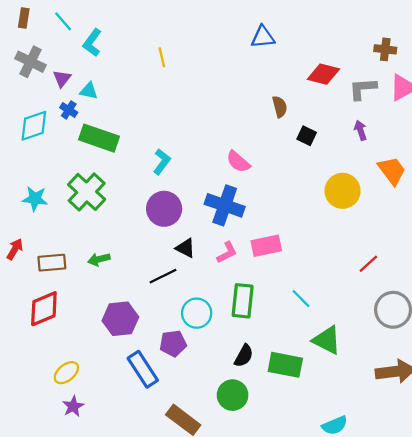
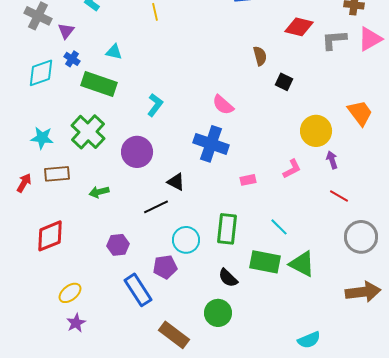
cyan triangle: (89, 91) -> (114, 52), moved
purple arrow: (360, 130) -> (332, 160), moved
purple circle: (164, 209) -> (137, 152), moved
pink rectangle: (266, 246) -> (248, 180), size x0.6
pink L-shape: (227, 253) -> (292, 169), moved
brown rectangle: (52, 263) -> (57, 174), moved
red line: (368, 264) -> (339, 196), turned 72
purple hexagon: (120, 319) -> (118, 245), size x0.7
black semicircle: (244, 356) -> (228, 278), turned 105
green rectangle: (285, 365) -> (265, 262), moved

